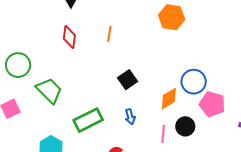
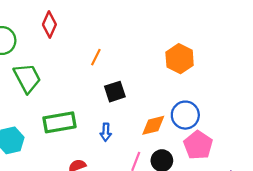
orange hexagon: (172, 17) -> (180, 59), moved
orange line: (109, 34) -> (96, 57), moved
red diamond: (69, 37) -> (49, 25), moved

